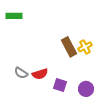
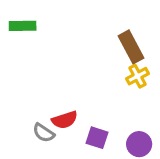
brown rectangle: (69, 47) -> (131, 47), moved
gray semicircle: (21, 73) -> (44, 133), moved

